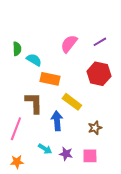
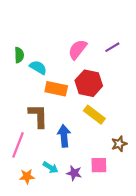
red hexagon: (99, 74) -> (89, 83), moved
yellow rectangle: (72, 102) -> (94, 115), moved
brown star: (95, 128) -> (119, 144), moved
pink square: (90, 156) -> (99, 165), moved
orange star: (17, 162) -> (27, 176), moved

